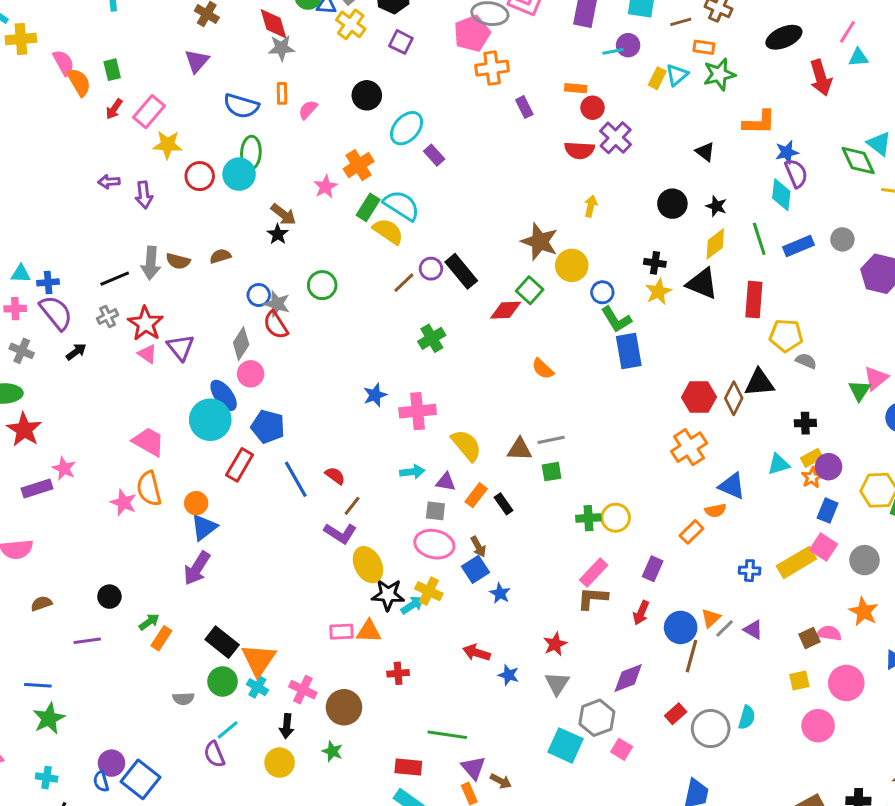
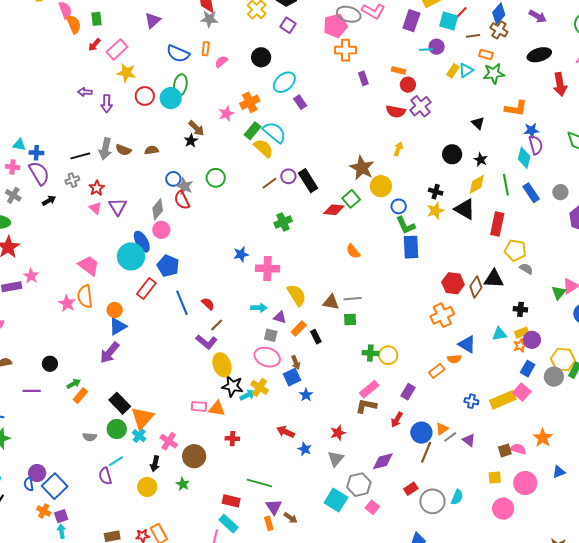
blue rectangle: (799, 246) -> (531, 193), turned 72
red star: (145, 324) -> (97, 188), size x0.7
gray circle: (865, 560) -> (554, 377), moved

